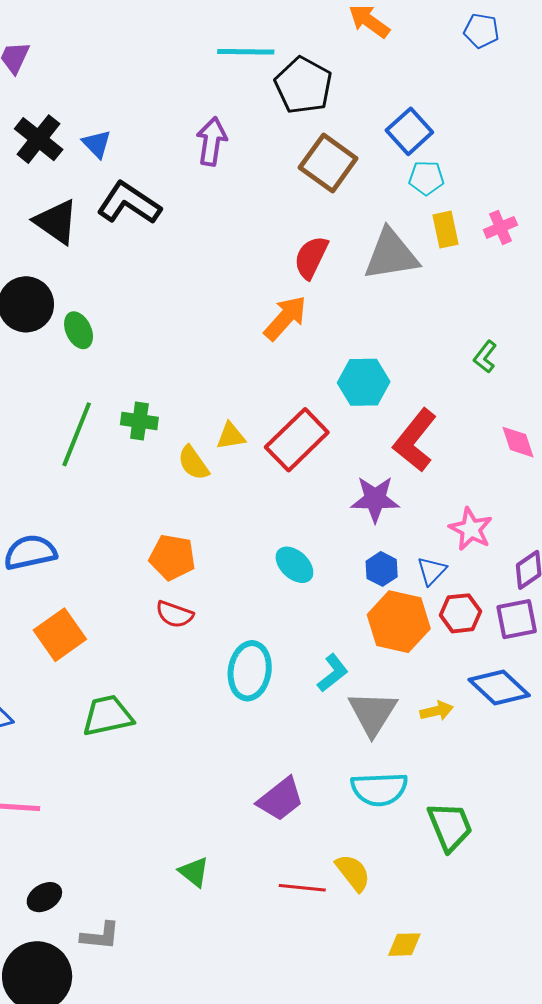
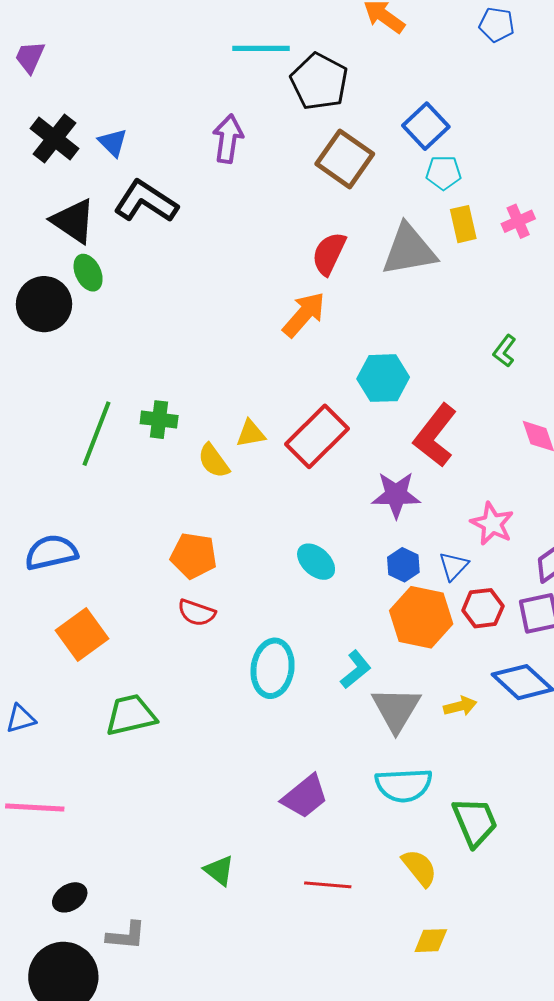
green ellipse: (79, 330) -> (88, 273), moved
yellow semicircle: (353, 873) -> (419, 868), moved

